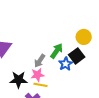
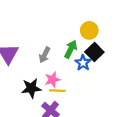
yellow circle: (84, 37) -> (89, 30), moved
gray arrow: (40, 61) -> (45, 55), moved

